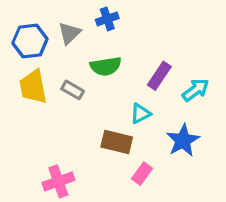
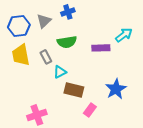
purple rectangle: (159, 76) -> (101, 48), turned 54
gray rectangle: (73, 90) -> (46, 57), turned 32
cyan arrow: (196, 90) -> (124, 35), moved
cyan triangle: (140, 114) -> (60, 72), moved

